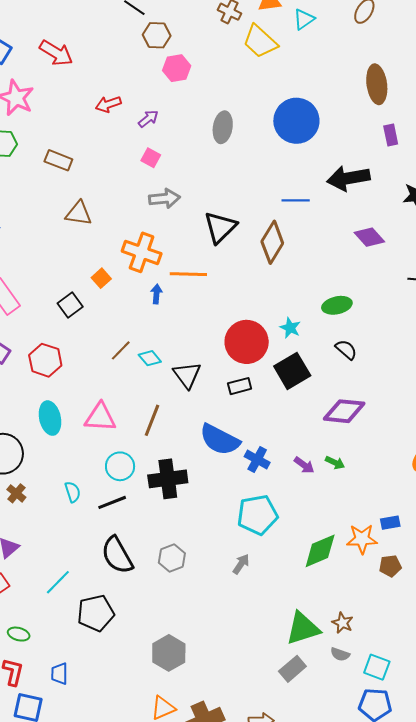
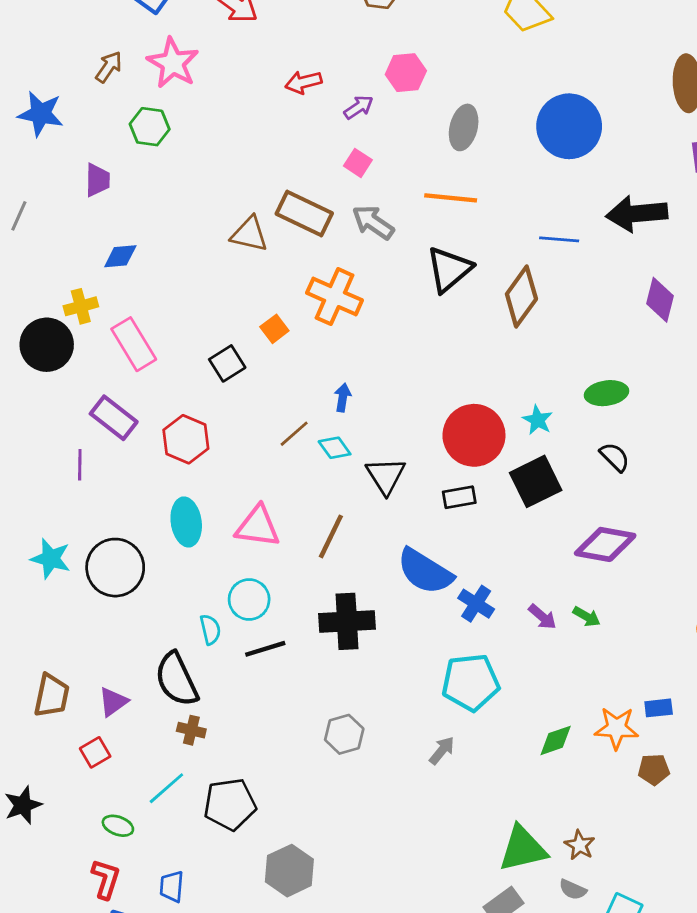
pink hexagon: (177, 68) -> (406, 73), moved
brown rectangle: (58, 160) -> (304, 214), moved, size x1.4
gray arrow: (165, 198) -> (373, 222), turned -144
purple diamond: (369, 237) -> (660, 300), turned 52
orange line: (188, 274) -> (451, 198), moved
blue arrow: (156, 294) -> (343, 398), moved
cyan circle: (120, 466) -> (249, 599), moved
brown cross: (16, 493) -> (191, 730), moved, turned -30
green diamond: (320, 551) -> (556, 740), size x0.7
black semicircle: (117, 555) -> (177, 679), moved
cyan line: (58, 582) -> (166, 788), moved
gray hexagon: (169, 653) -> (289, 871), moved

